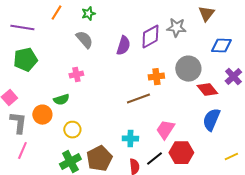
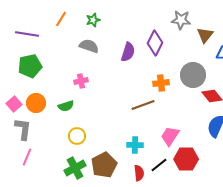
brown triangle: (206, 14) -> (205, 35), moved
gray star: (176, 28) -> (181, 20), moved
purple diamond: (150, 37) -> (155, 43), turned -35
gray semicircle: (84, 40) -> (89, 46), turned -30
orange circle: (42, 115) -> (36, 103), moved

